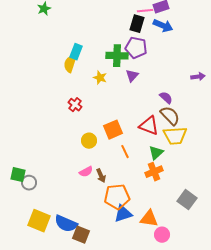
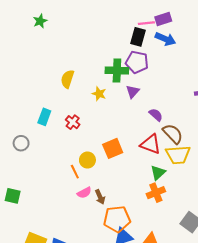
cyan rectangle: (76, 52) -> (44, 117), moved
purple semicircle: (166, 98) -> (156, 115), moved
orange line: (125, 152) -> (75, 172), moved
gray circle: (29, 183) -> (21, 143), moved

